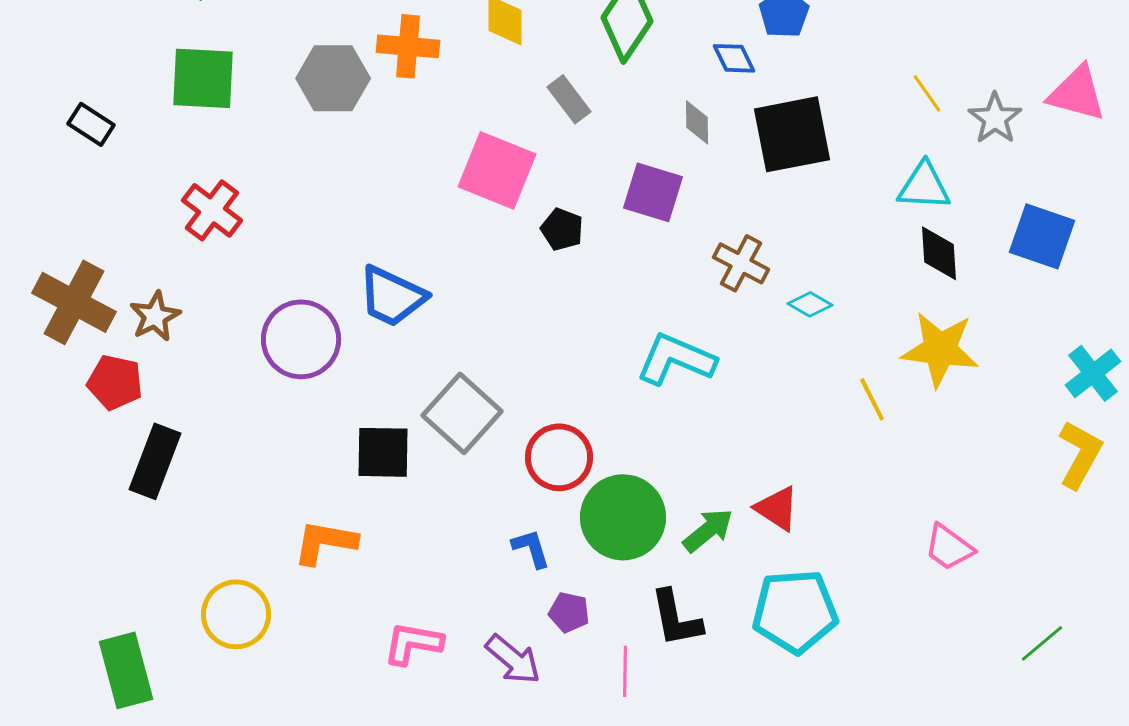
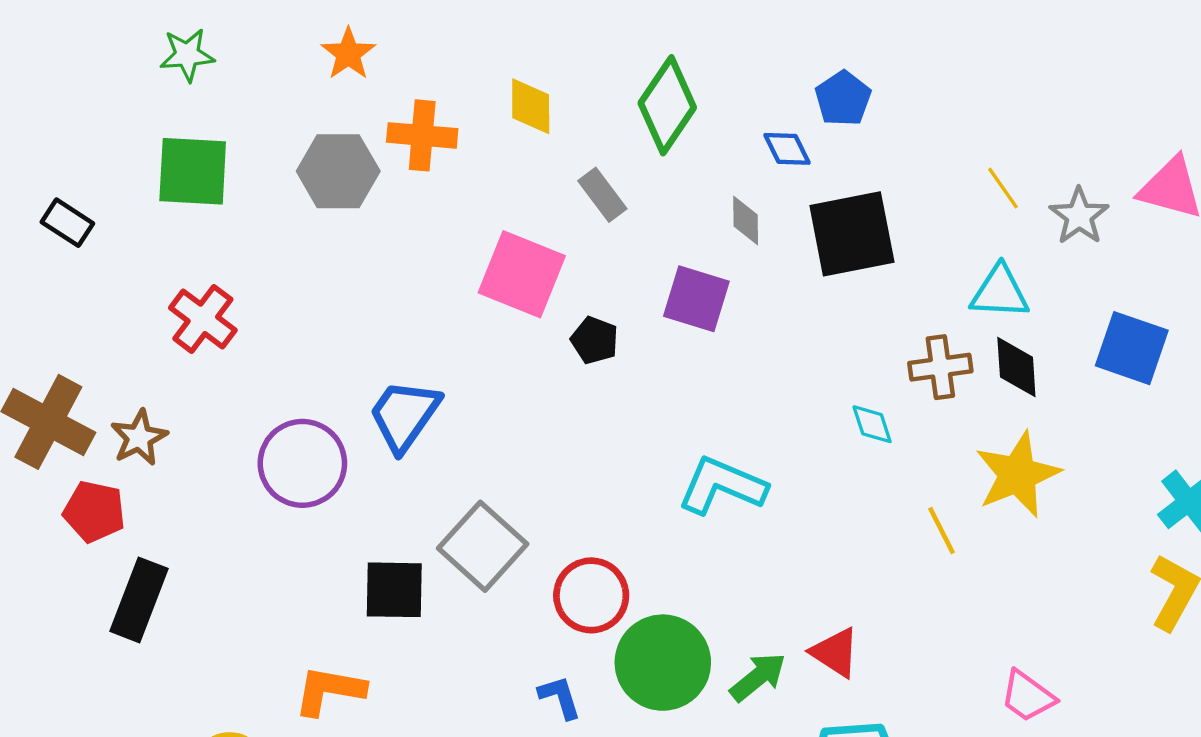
brown cross: (741, 263) -> (940, 367), moved, turned -36
blue trapezoid: (392, 296) -> (404, 415), turned 100
cyan diamond: (810, 304) -> (872, 424), turned 42
yellow star: (940, 349) -> (1018, 475), turned -30

